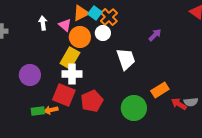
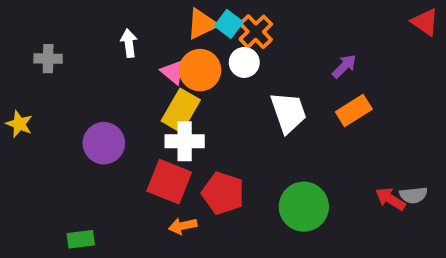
pink triangle: (65, 25) -> (173, 72), moved
orange rectangle: (160, 90) -> (354, 110), moved
red pentagon: (92, 101) -> (223, 193), turned -30
orange arrow: (51, 110) -> (183, 226), moved
green rectangle: (38, 111) -> (81, 239), moved

